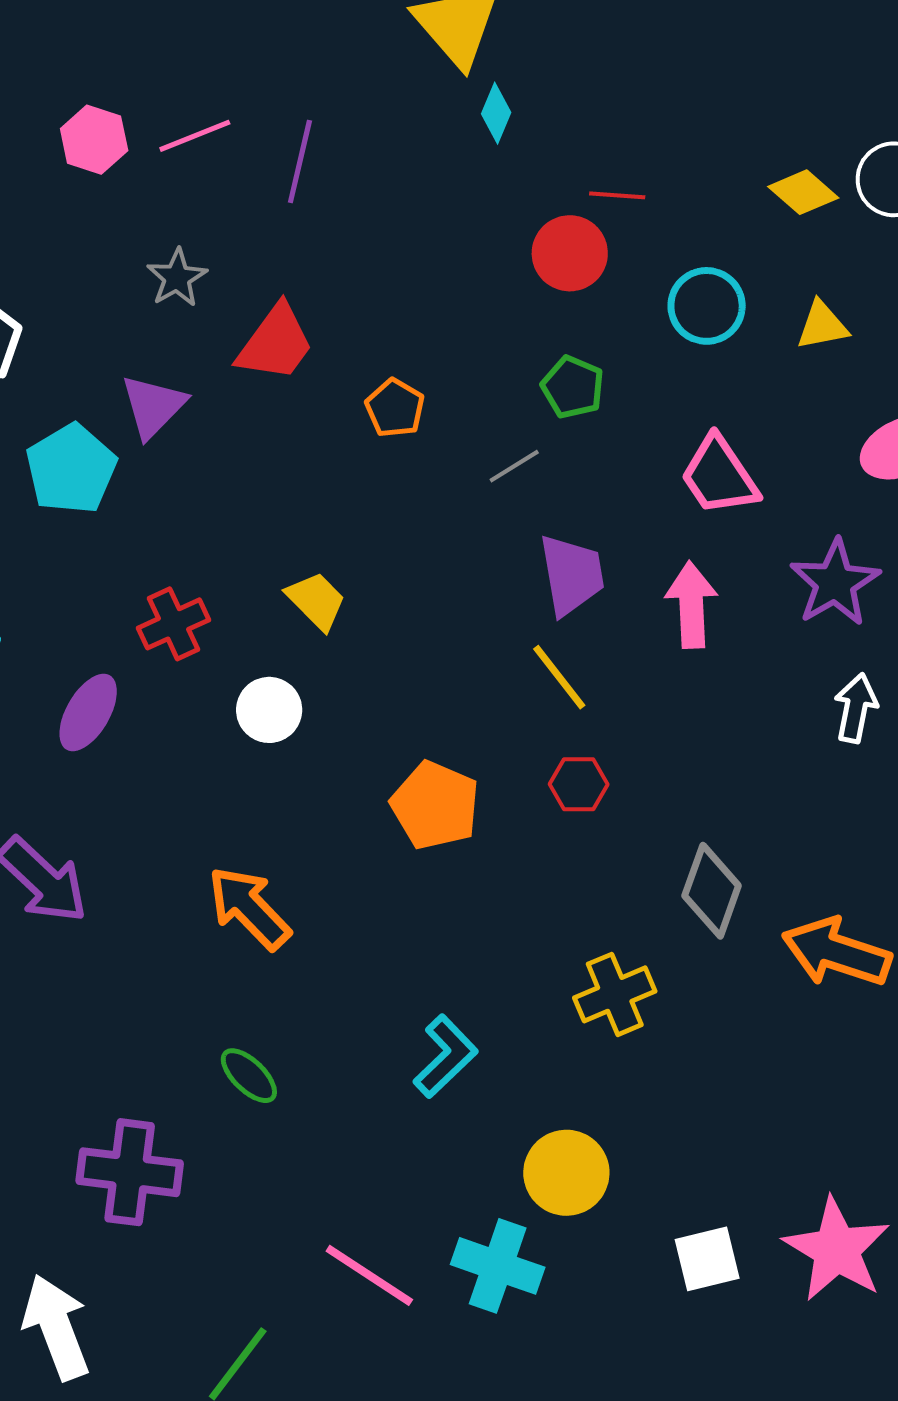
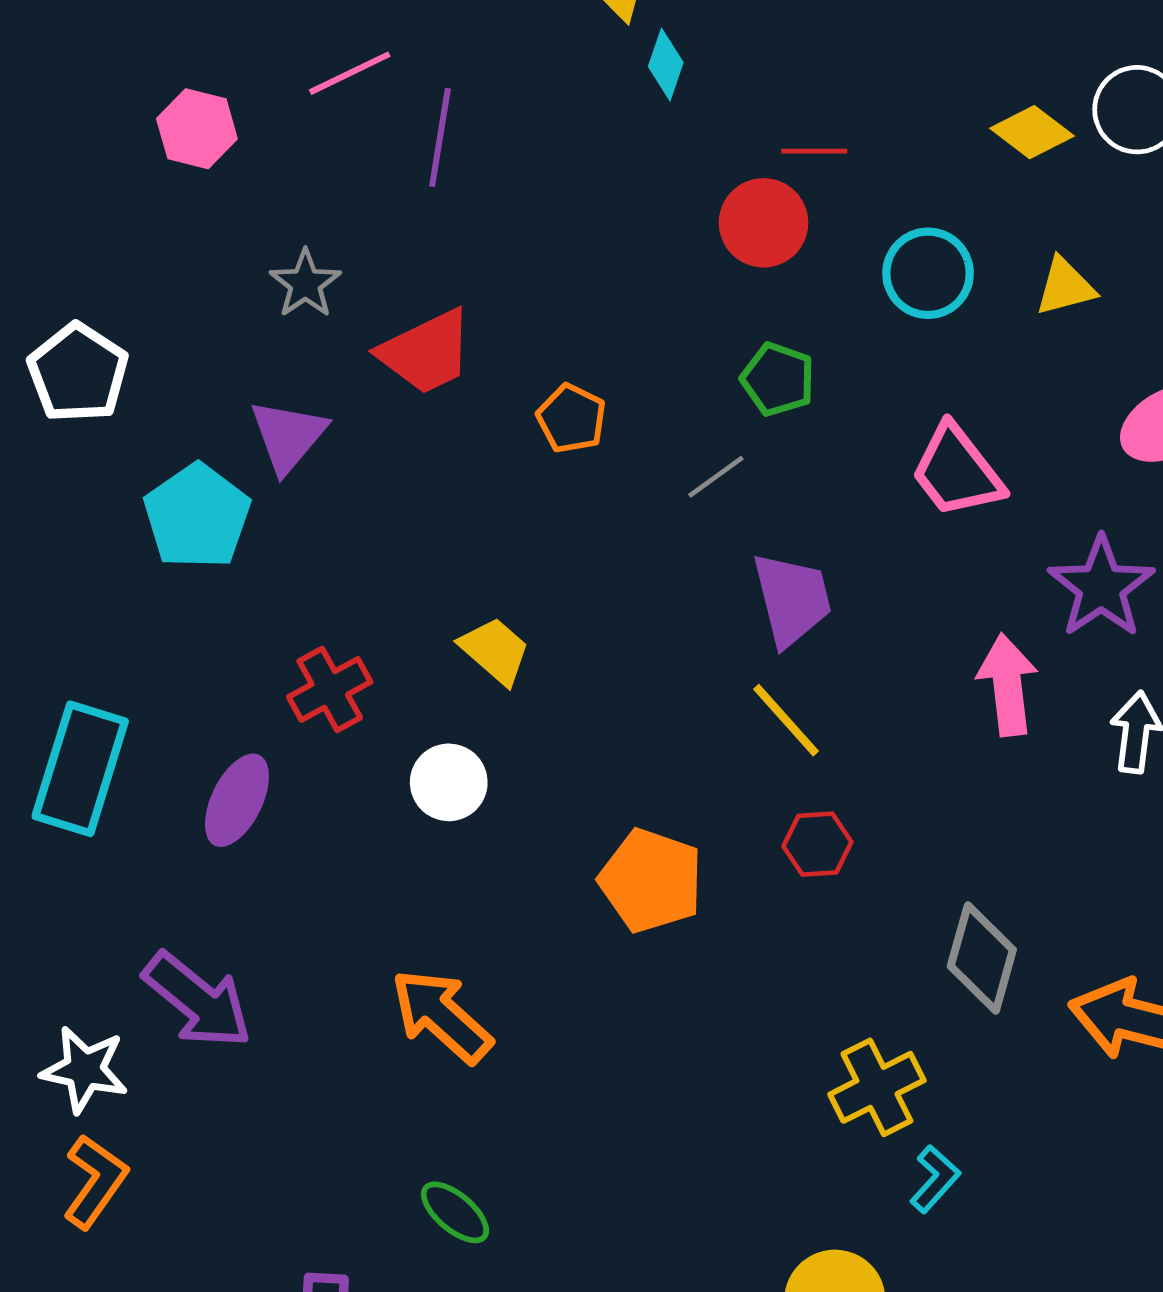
pink line: (195, 136) -> (350, 73), moved
red trapezoid: (275, 343) -> (426, 352), turned 32
pink arrow: (691, 605) -> (1008, 685), moved
cyan L-shape: (445, 1056) -> (935, 1179), moved, size x0.7

